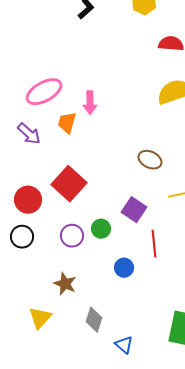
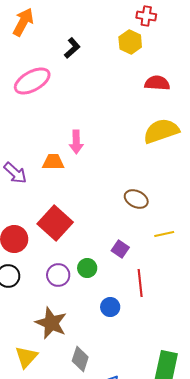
pink ellipse: (44, 92) -> (32, 81), moved
orange trapezoid: (67, 123) -> (53, 162), turned 75
purple square: (134, 210) -> (120, 249), size x0.7
brown star: (65, 284) -> (51, 323), size x1.4

